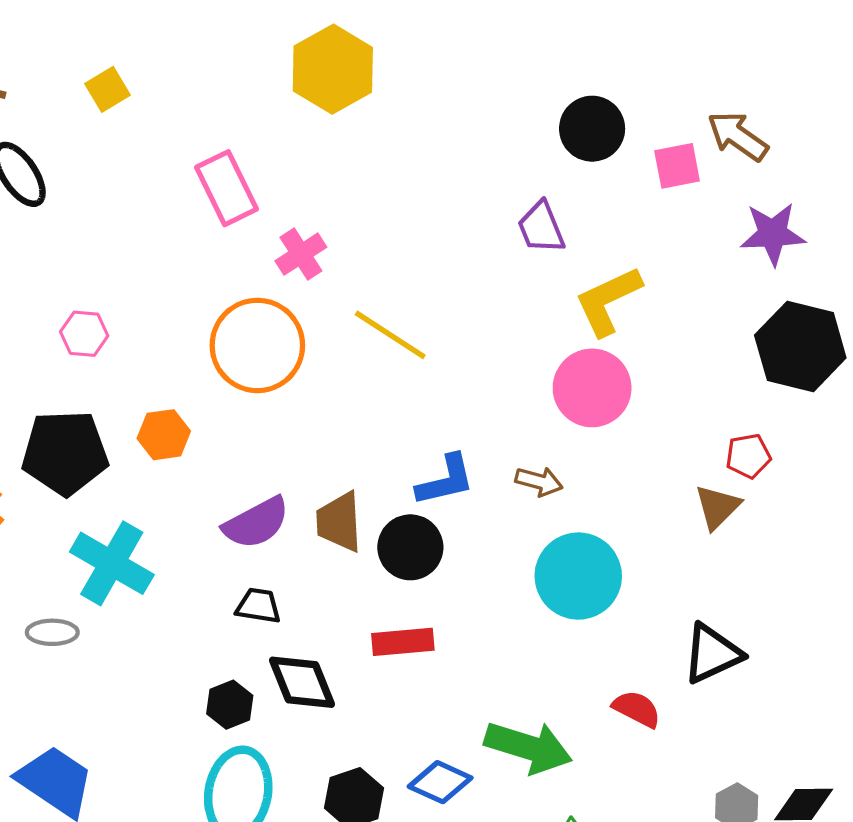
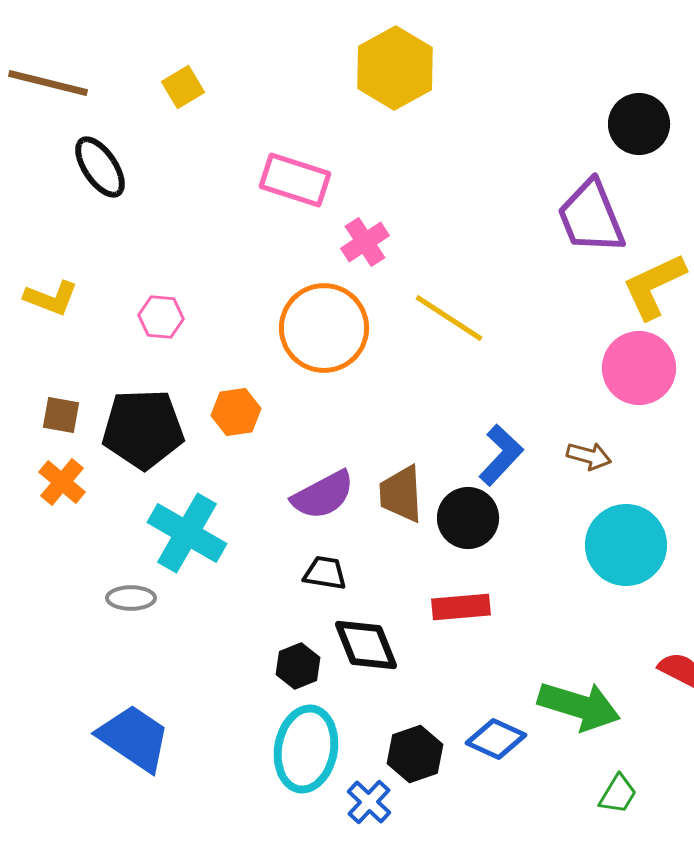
pink rectangle: (227, 188) -> (295, 180), turned -46
purple trapezoid: (541, 227) -> (591, 217), size x1.5
blue L-shape: (445, 480) -> (501, 455), turned -34

